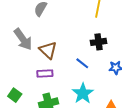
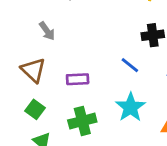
gray arrow: (23, 39) -> (47, 31), size x0.6
brown triangle: (48, 50) -> (33, 70), moved

